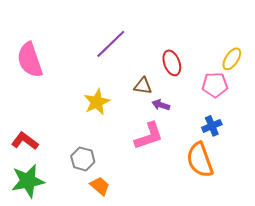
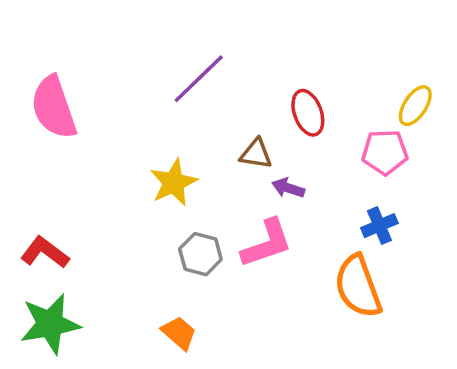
gray hexagon: (83, 159) -> (200, 254), moved

